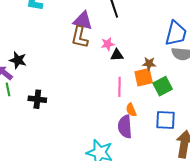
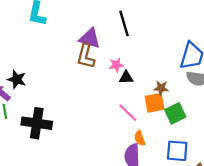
pink line: (119, 87) -> (128, 113), turned -48
black cross: (37, 99) -> (37, 123), size x1.5

